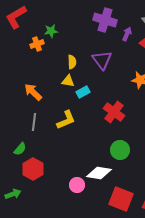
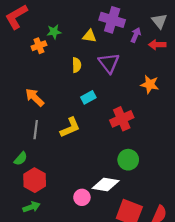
yellow triangle: (68, 81) -> (89, 36), moved
red cross: (114, 112) -> (122, 119), turned 30
green arrow: (13, 194) -> (31, 207), moved

